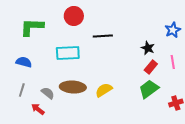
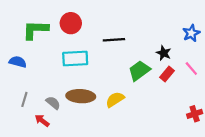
red circle: (74, 16) -> (71, 23), moved
blue semicircle: (24, 62) -> (18, 62), moved
pink line: (173, 62) -> (191, 68), turned -32
green trapezoid: (149, 89) -> (139, 71), moved

